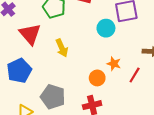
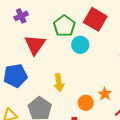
cyan circle: (106, 28) -> (80, 45), moved
yellow arrow: (62, 48) -> (59, 83), moved

